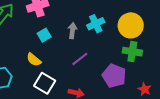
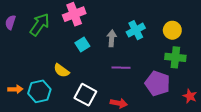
yellow circle: (131, 25) -> (172, 30), size x0.7
purple line: (80, 59) -> (121, 68), turned 42
yellow semicircle: (34, 60) -> (61, 71), moved

